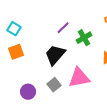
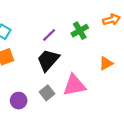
purple line: (63, 28) -> (49, 35), moved
green cross: (84, 38) -> (80, 31), moved

